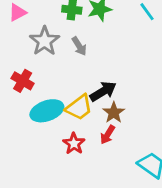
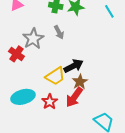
gray star: (45, 41) -> (33, 39), moved
cyan ellipse: (47, 111) -> (23, 97), moved
red arrow: (108, 135) -> (74, 97), size x1.5

